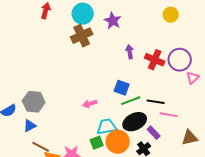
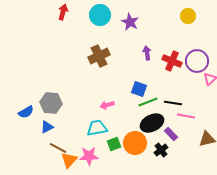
brown cross: (82, 36) -> (99, 56), moved
cyan trapezoid: (107, 127) -> (97, 128), moved

